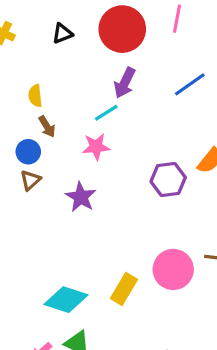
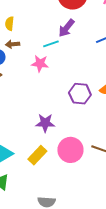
brown arrow: (47, 127) -> (12, 44), turned 104
purple star: (81, 197) -> (45, 123), moved, turned 30

